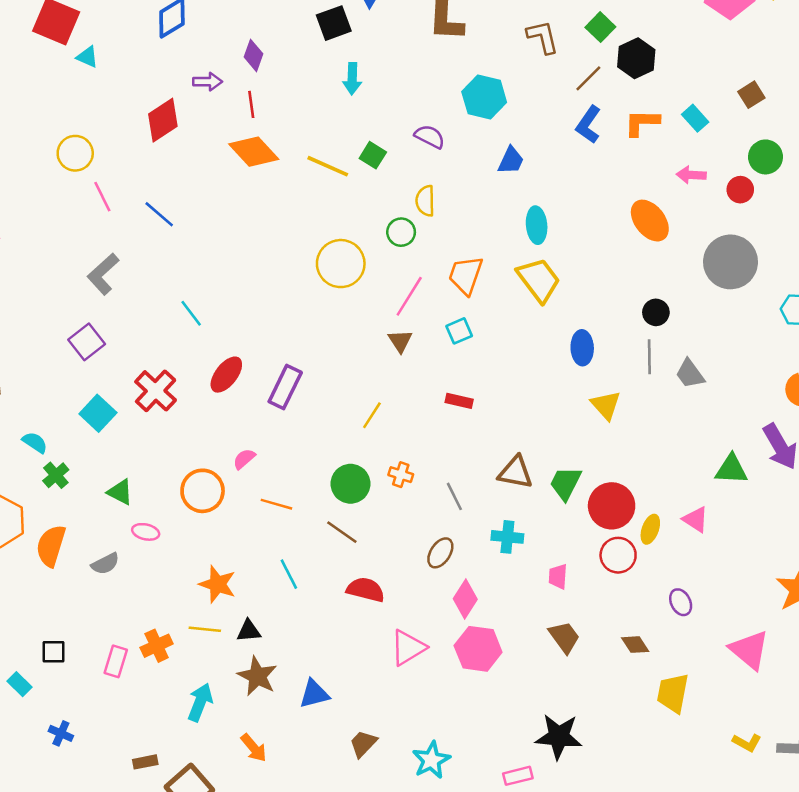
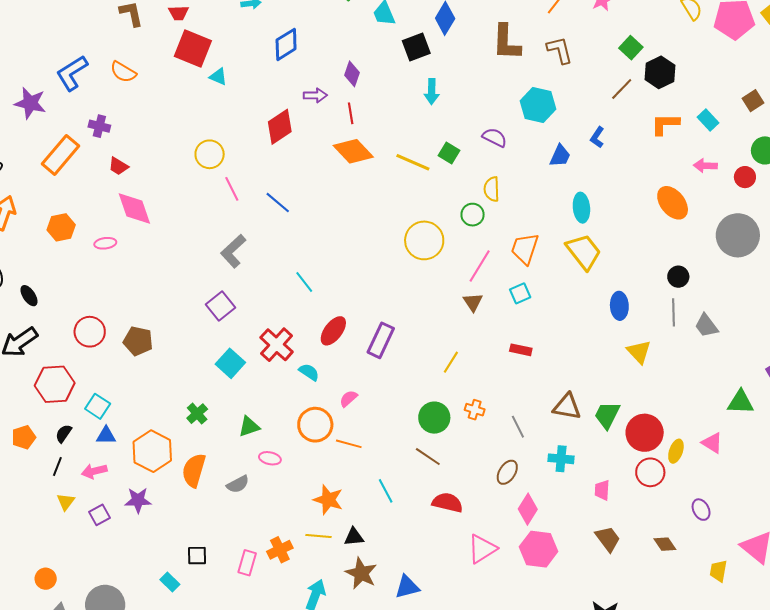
brown L-shape: (543, 37) -> (560, 50), moved
blue L-shape: (588, 125) -> (597, 137), moved, size x0.7
cyan semicircle: (35, 442) -> (309, 372), moved
green triangle: (120, 492) -> (249, 427), turned -45
orange line: (276, 504) -> (349, 444), moved
yellow trapezoid: (673, 693) -> (718, 571), moved, size x0.7

